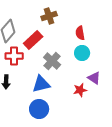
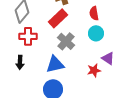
red rectangle: (33, 40) -> (58, 18), moved

